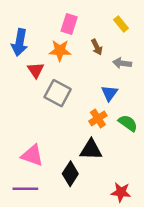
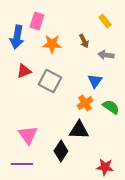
pink rectangle: (69, 24) -> (37, 21), moved
red triangle: (36, 70) -> (24, 71), moved, turned 42
pink triangle: (32, 155) -> (28, 135), turned 35

